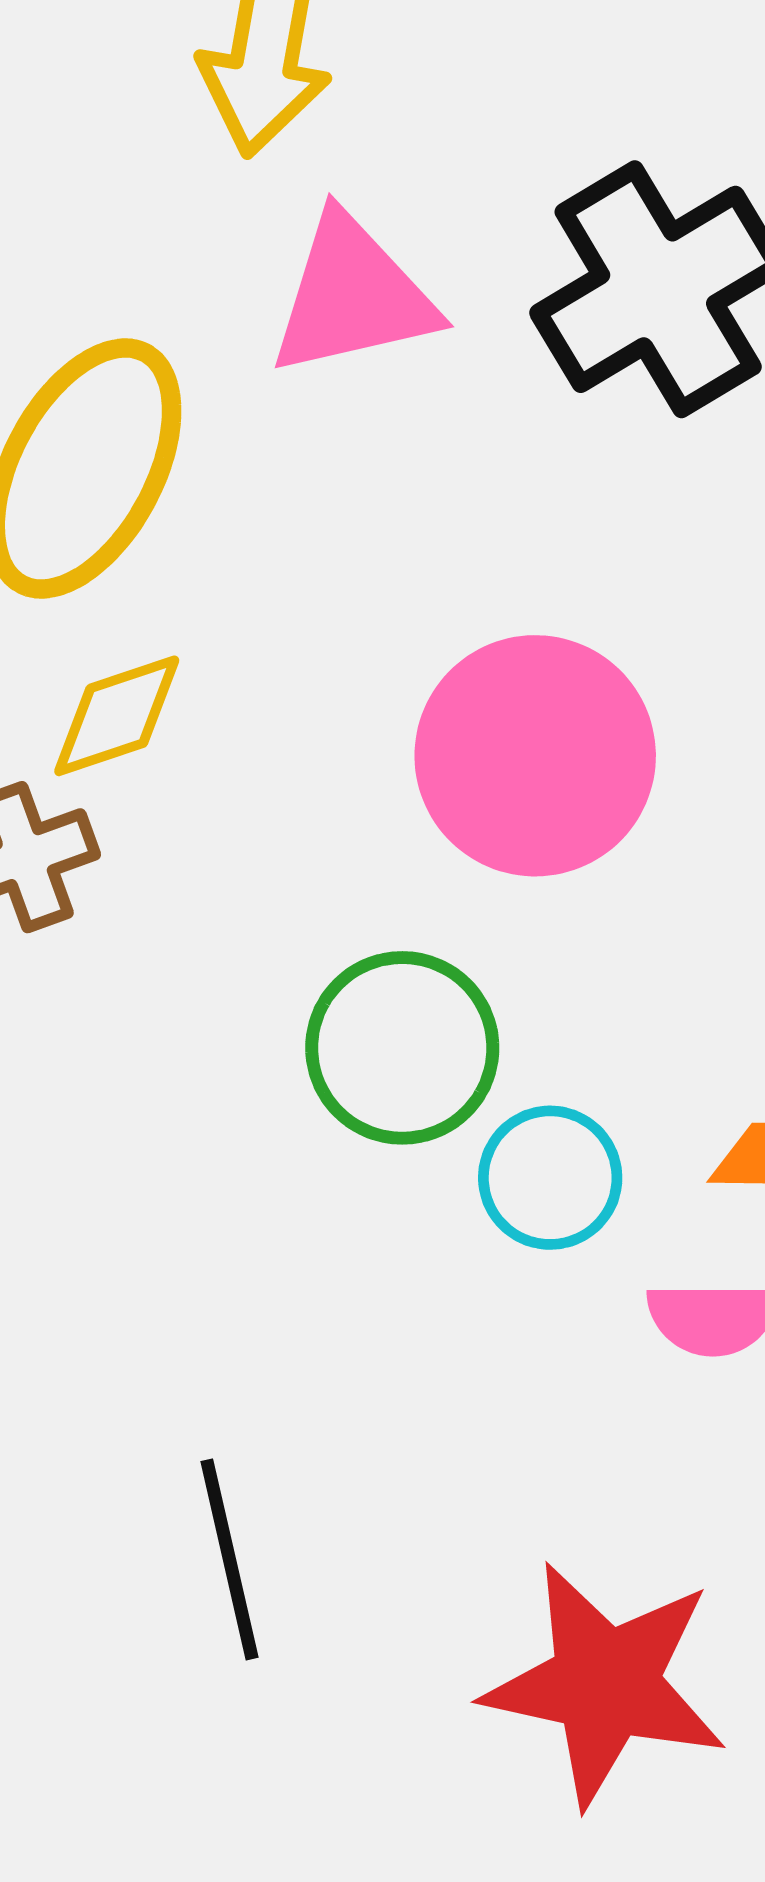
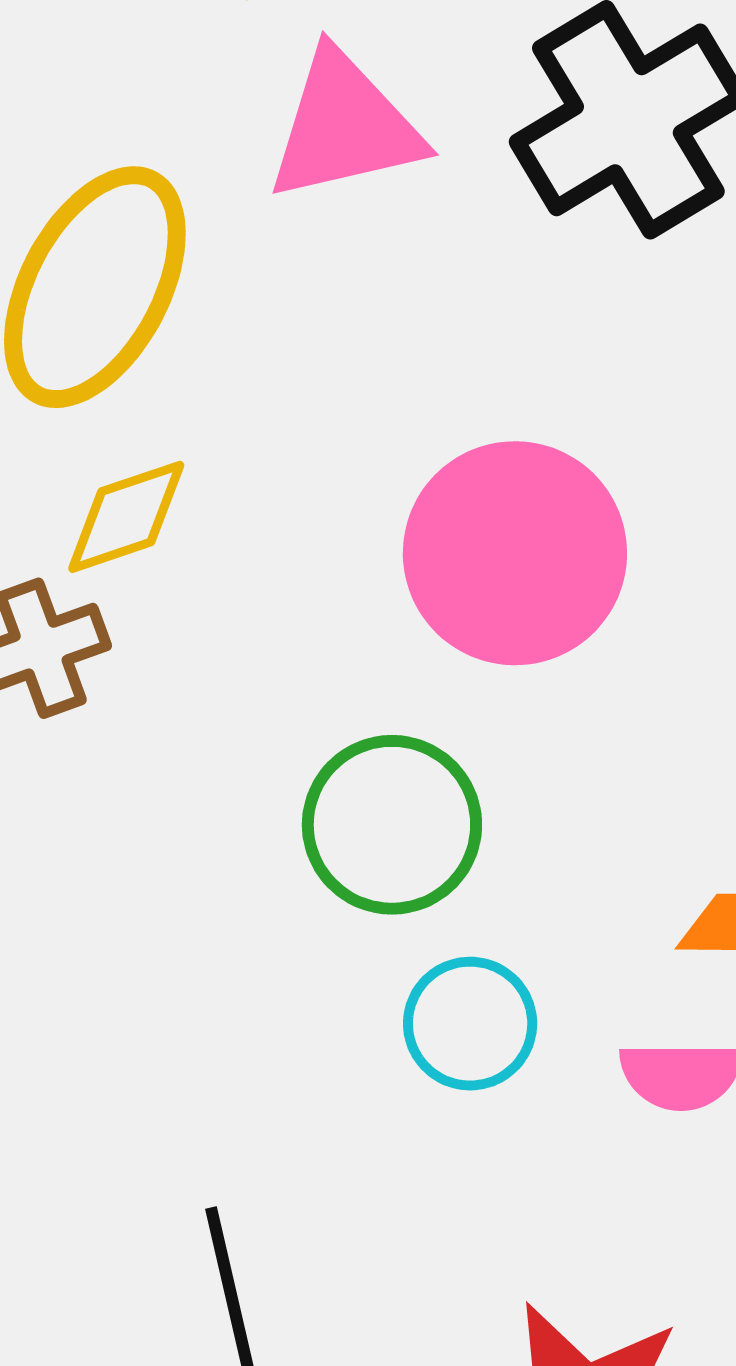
cyan circle: (550, 1178) -> (470, 1024), moved

